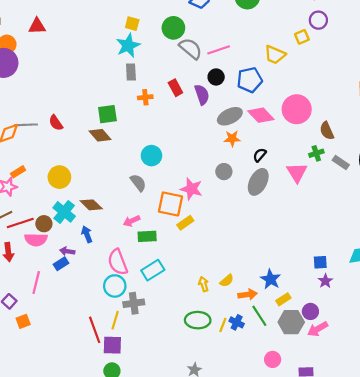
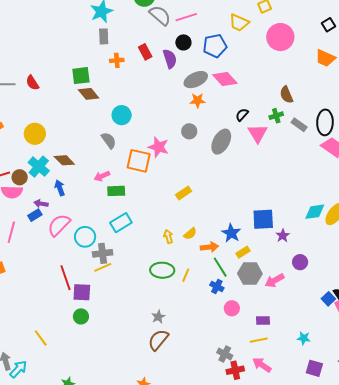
pink circle: (297, 109) -> (280, 37), moved
brown diamond: (100, 135) -> (89, 94), moved
black semicircle: (260, 155) -> (242, 115), moved
yellow rectangle: (185, 223) -> (184, 193), moved
pink semicircle: (118, 262) -> (59, 225), moved, turned 65
blue square: (320, 262) -> (263, 219), moved, size x1.6
purple circle: (310, 311) -> (300, 262), moved
yellow line: (115, 320) -> (103, 267), moved, turned 48
blue cross: (237, 322) -> (217, 286), moved

